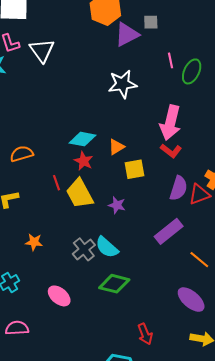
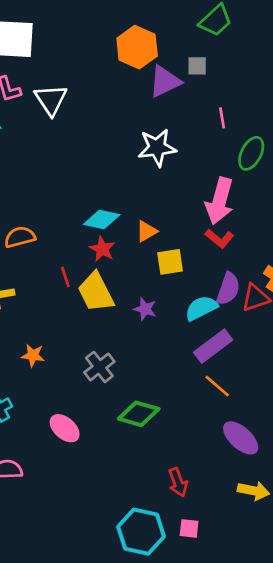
green ellipse: (192, 71) -> (251, 153), moved
cyan semicircle: (107, 247) -> (201, 308), moved, turned 110
orange line: (199, 260) -> (217, 386), moved

